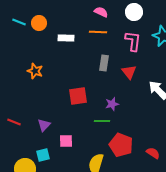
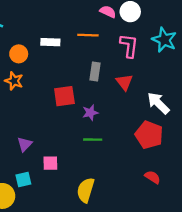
pink semicircle: (101, 12) -> (108, 12), moved
orange circle: (39, 23) -> (19, 54), moved
red square: (78, 96) -> (64, 96), moved
purple star: (112, 104) -> (90, 113), moved
red pentagon: (121, 145) -> (149, 135), moved

